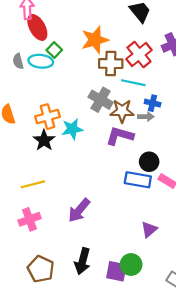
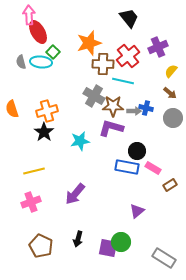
blue cross: (153, 103) -> (146, 108), moved
cyan star: (72, 129) -> (80, 141), moved
black arrow: (83, 261) -> (78, 239), size x0.7

